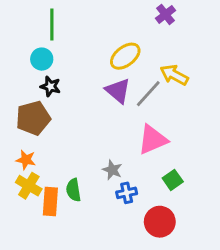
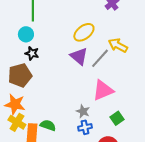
orange star: (26, 160) -> (15, 104), size x1.5
gray star: (112, 170) -> (83, 111), moved
green semicircle: (73, 190) -> (48, 125), turned 119

